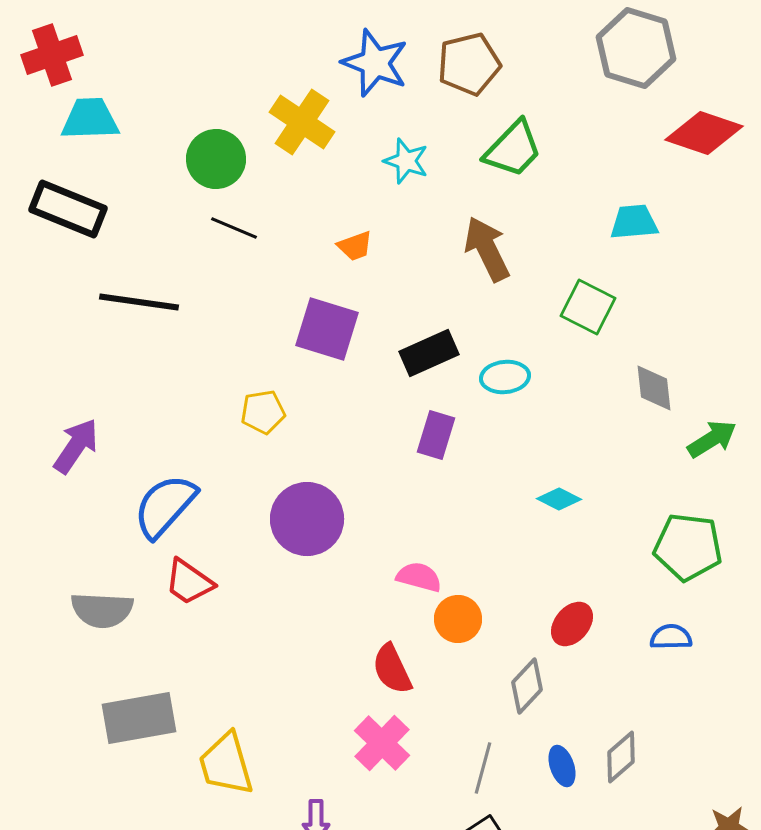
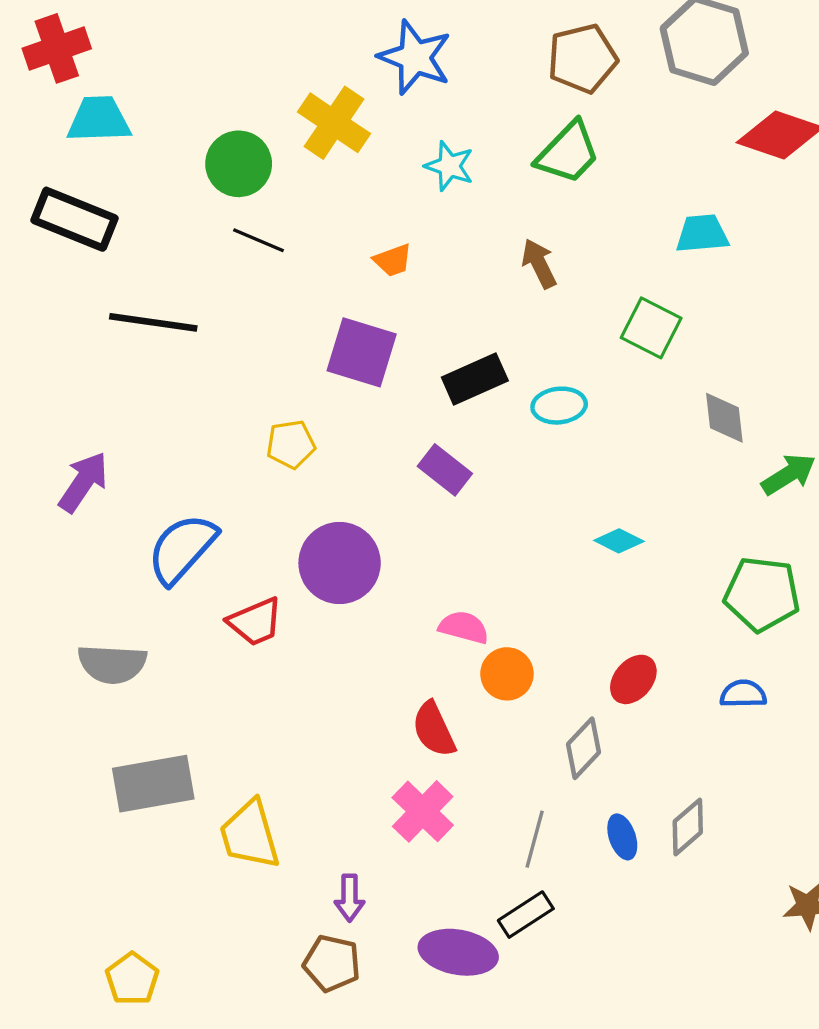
brown pentagon: (469, 64) -> (582, 58), moved
brown arrow: (487, 249) -> (539, 264), size x0.7
purple rectangle: (436, 435) -> (445, 470), moved, turned -69
red trapezoid: (189, 582) -> (255, 622), moved, turned -58

